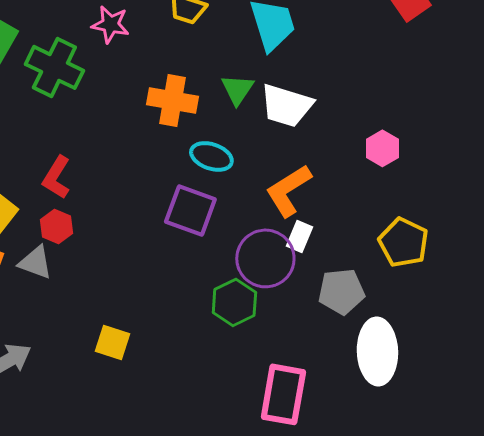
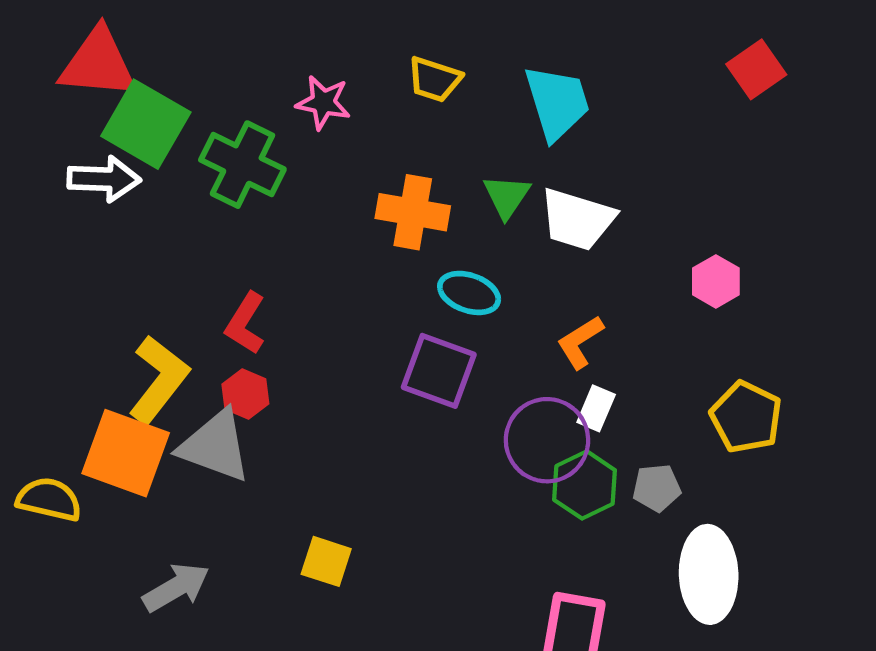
orange L-shape: (288, 190) -> (580, 342), size x0.7
gray triangle: (35, 262) -> (215, 446), size x1.5
gray pentagon: (341, 291) -> (657, 488), size x0.7
green hexagon: (234, 302) -> (584, 485), moved

